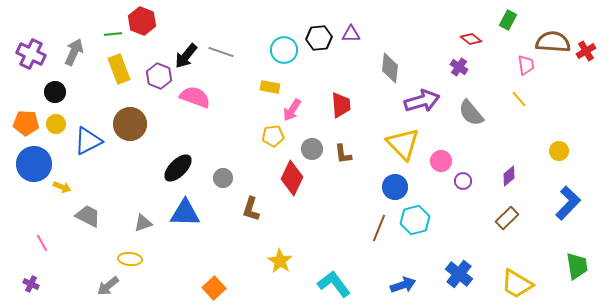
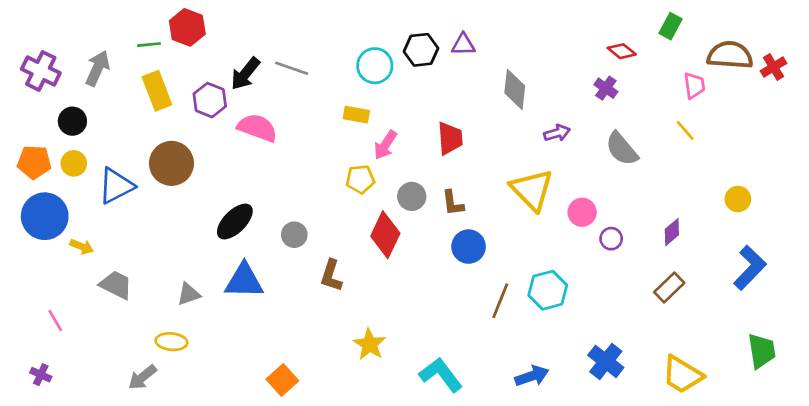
purple arrow: (422, 101) -> (557, 133), size x0.6
blue circle: (395, 187) -> (469, 247), moved

